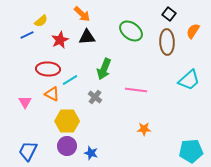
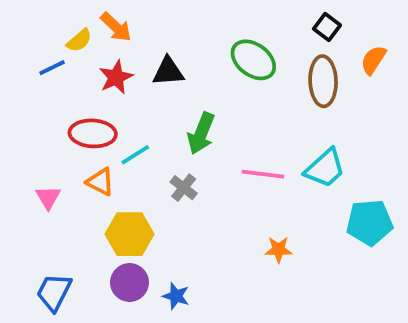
orange arrow: (82, 14) -> (116, 27), moved
cyan trapezoid: (189, 80) -> (325, 168), moved
cyan pentagon: (191, 151) -> (370, 222), moved

